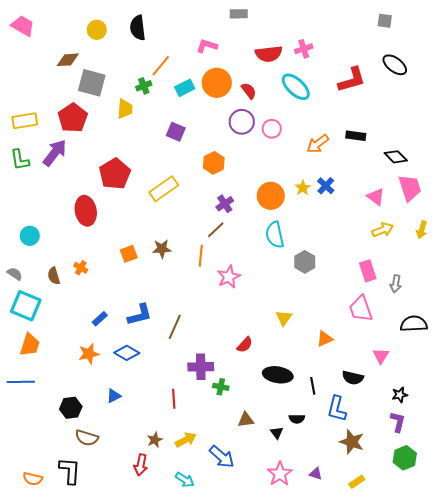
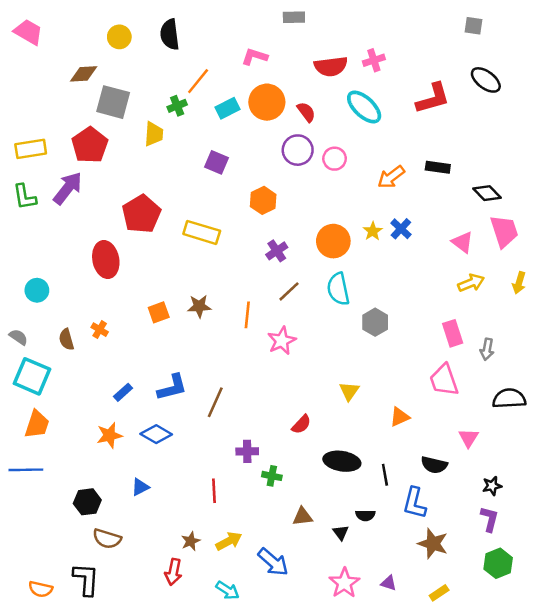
yellow rectangle: (164, 189) -> (202, 232), turned 52
brown line: (216, 230) -> (289, 291), moved
purple cross: (201, 367) -> (247, 451), size x0.7

